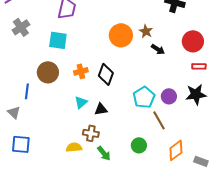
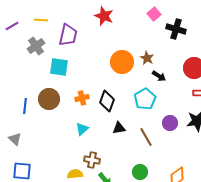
gray cross: (21, 27) -> (36, 46), moved
blue line: (27, 91) -> (25, 106), moved
cyan pentagon: (144, 97) -> (145, 99), moved
black triangle: (101, 109) -> (119, 128), moved
brown line: (159, 120) -> (146, 137), moved

